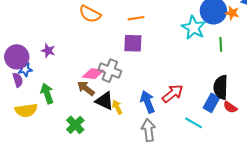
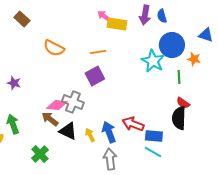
orange star: (232, 13) -> (194, 59), moved
purple square: (133, 43) -> (95, 76), turned -30
red arrow: (173, 94) -> (133, 124), turned -120
blue rectangle: (211, 103) -> (154, 136), moved, turned 66
yellow arrow: (117, 107) -> (90, 135), moved
red semicircle: (230, 107) -> (183, 103), moved

